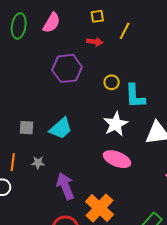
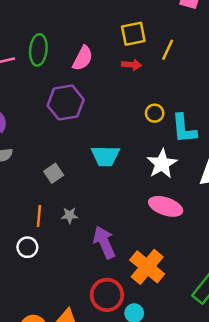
yellow square: (97, 16) -> (133, 34), size x1.5
pink semicircle: (52, 23) -> (83, 58), moved
purple hexagon: (67, 68) -> (66, 103), moved
gray square: (27, 128) -> (54, 173), turned -35
cyan trapezoid: (61, 128) -> (105, 156), moved, turned 45

